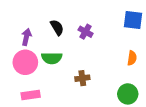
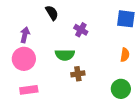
black semicircle: (57, 27) -> (52, 13), moved
green semicircle: (52, 58) -> (65, 55), moved

